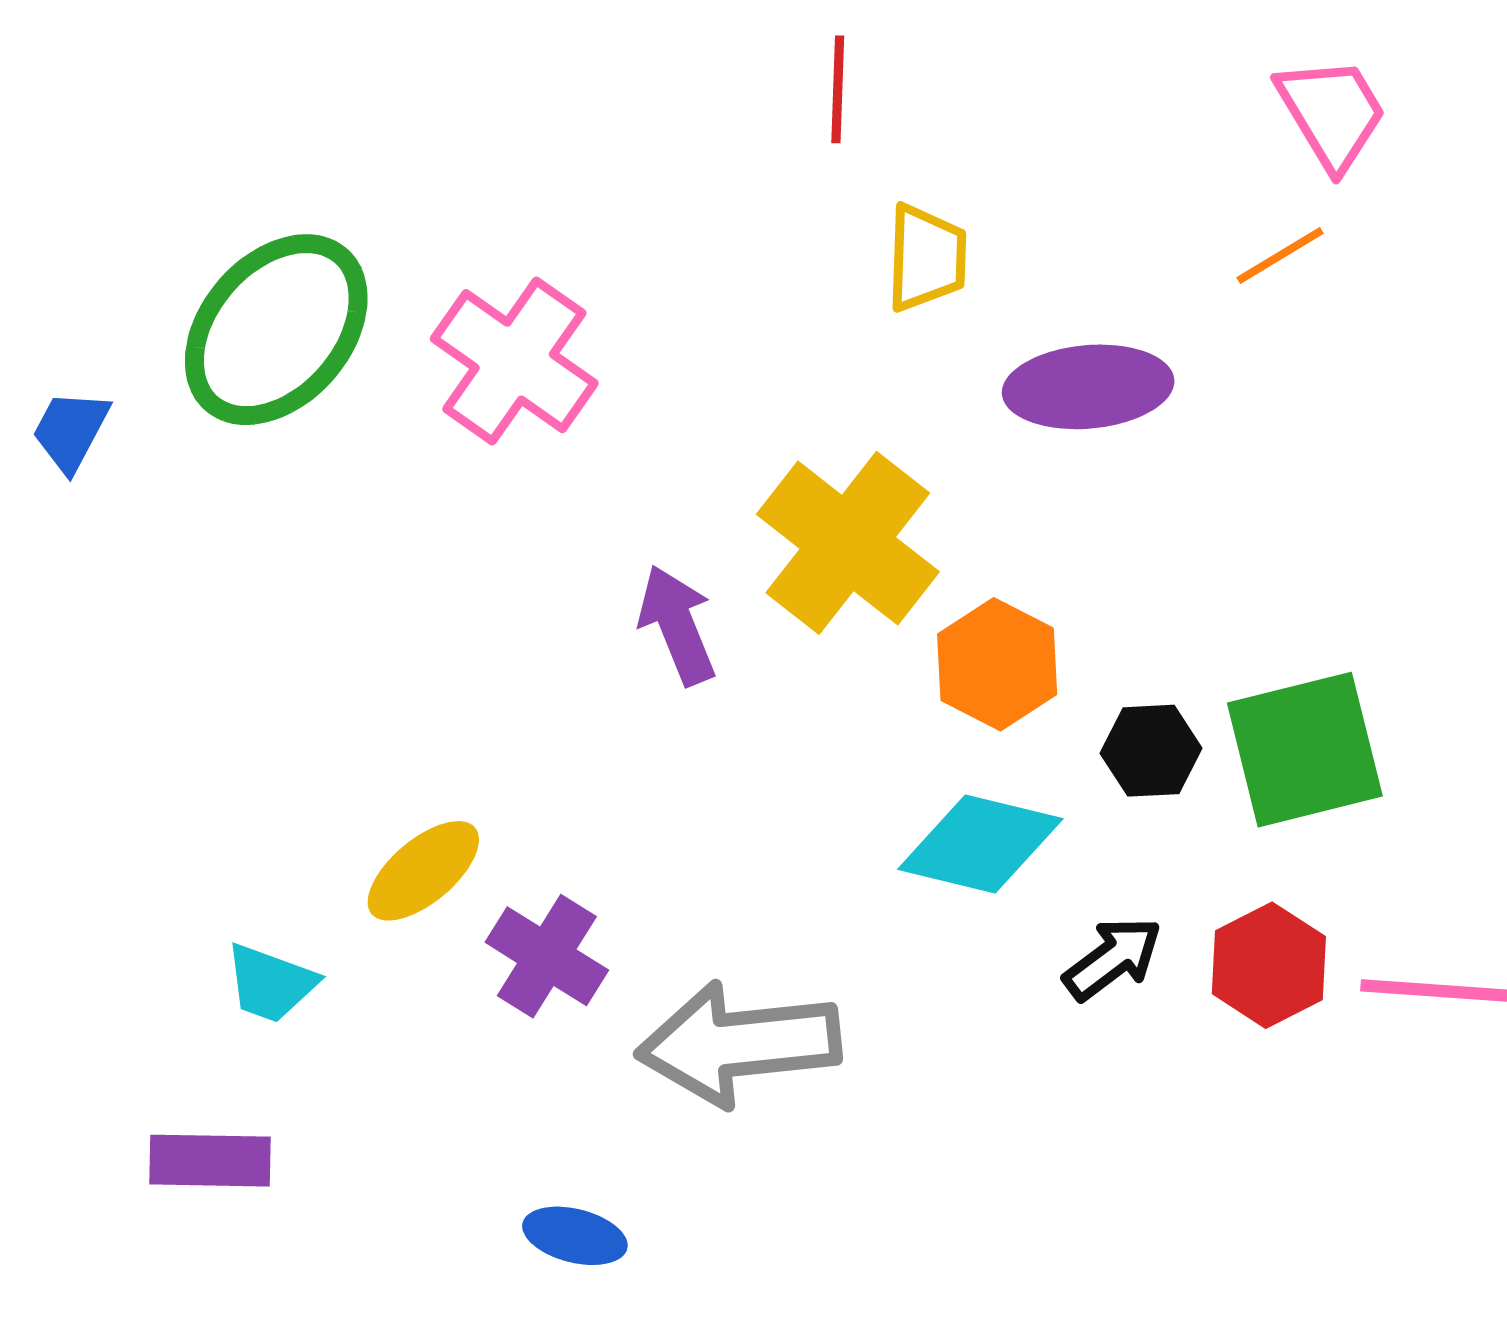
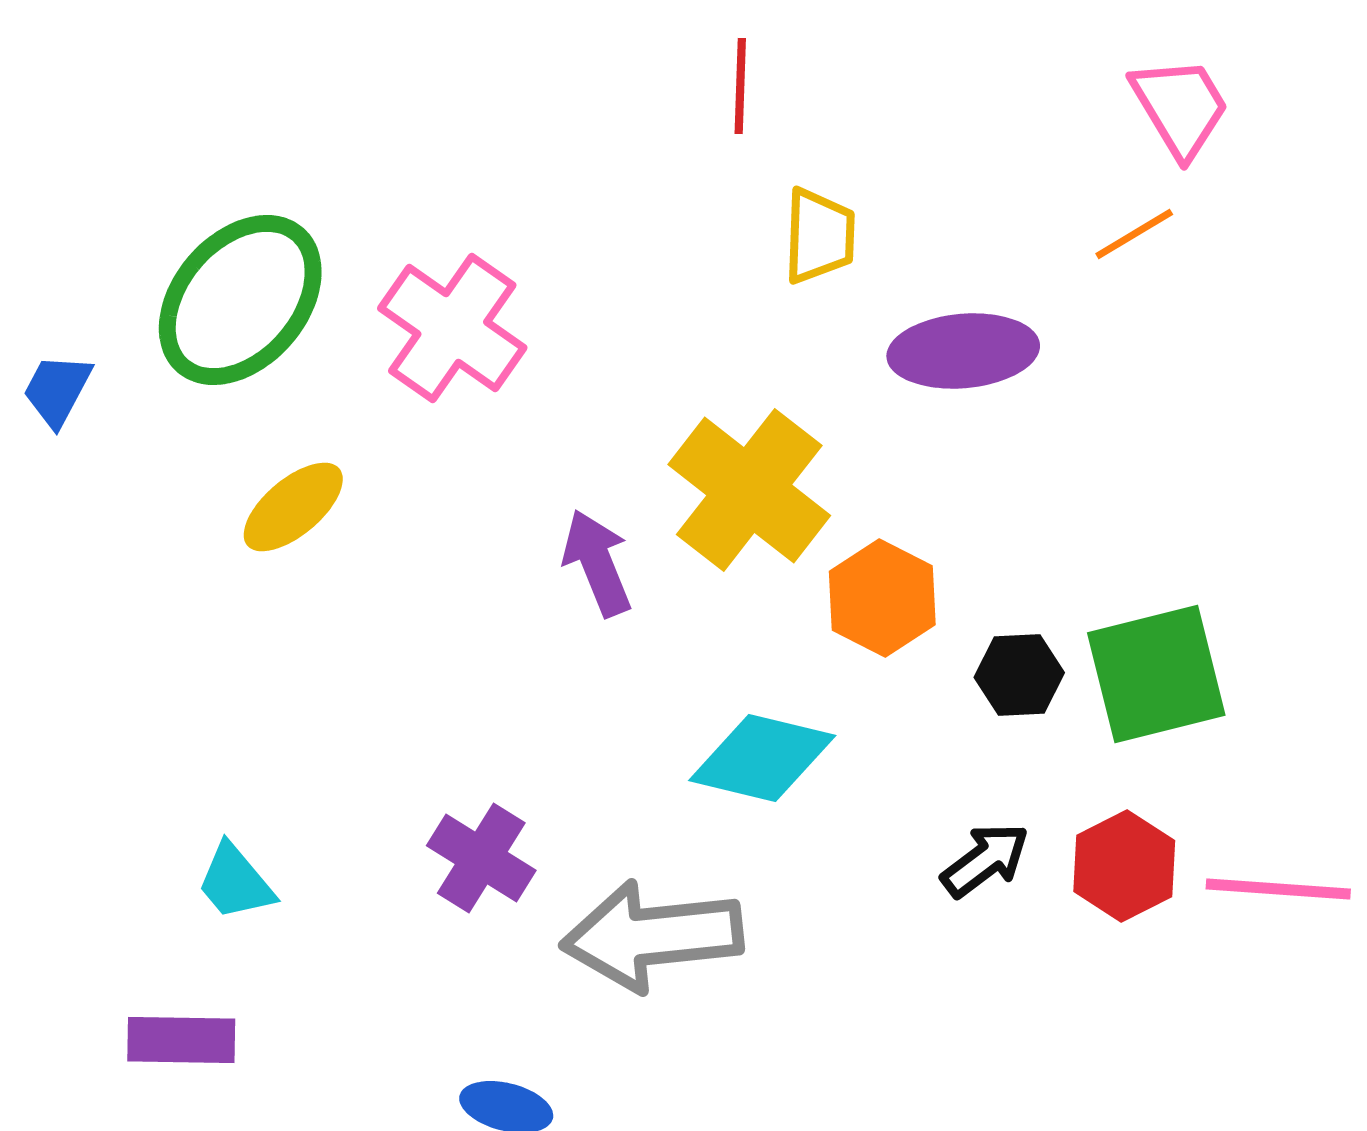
cyan diamond: (980, 844) -> (762, 758), moved
yellow ellipse: (423, 871) -> (293, 507), moved
cyan trapezoid: (271, 983) -> (235, 882), turned 30

